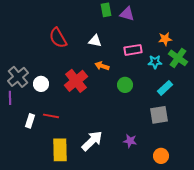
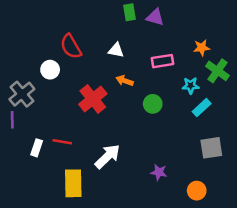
cyan star: (155, 62) -> (191, 86), moved
white circle: (41, 84) -> (50, 70), moved
gray square: (159, 115) -> (211, 148), moved
white arrow: (92, 141) -> (108, 156), moved

